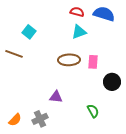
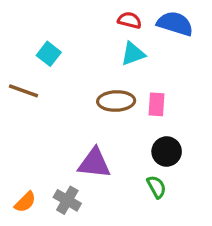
black circle: (112, 82) -> (167, 151), moved
purple triangle: (56, 97) -> (94, 163), size x1.5
gray cross: (40, 119) -> (67, 200), turned -35

